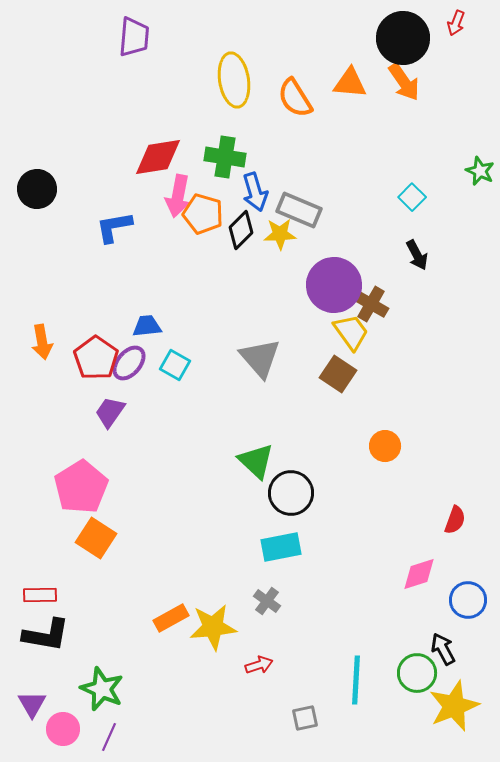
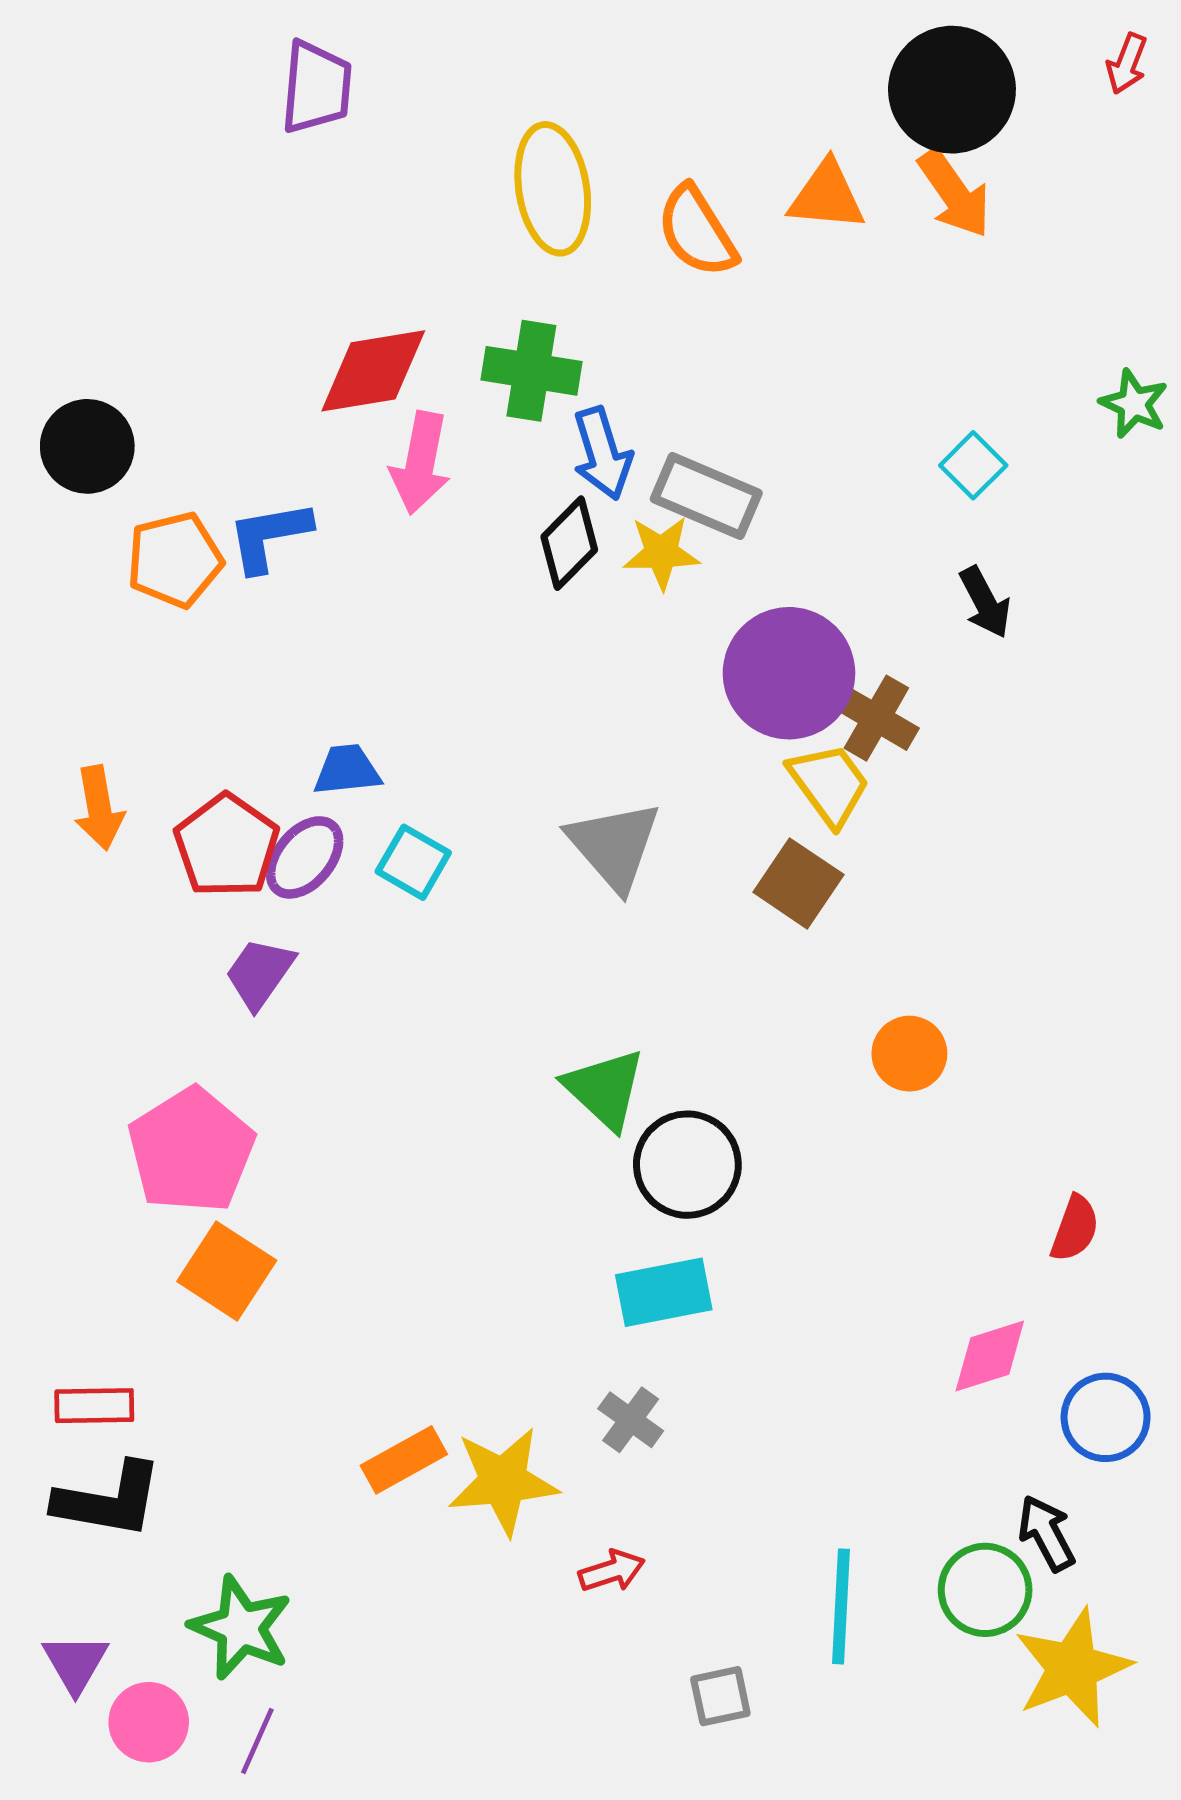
red arrow: (456, 23) -> (1127, 64), moved
orange pentagon: (203, 214) -> (175, 560), moved, turned -30

